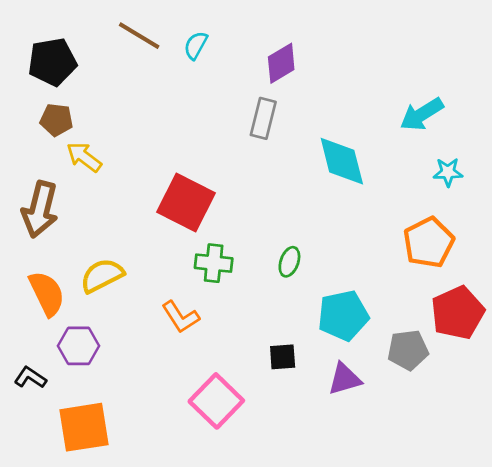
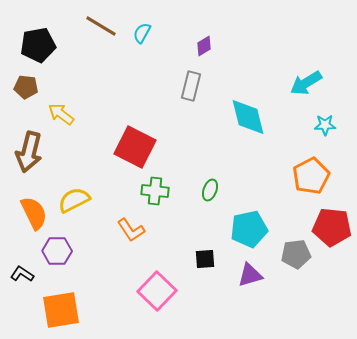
purple diamond: (281, 63) -> (204, 46), size x0.7
brown pentagon: (56, 120) -> (26, 87), moved
red pentagon: (458, 313) -> (332, 227), turned 30

